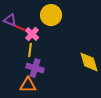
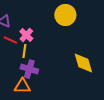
yellow circle: (51, 15) -> (65, 15), moved
red line: (18, 27) -> (10, 40), moved

